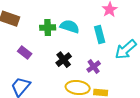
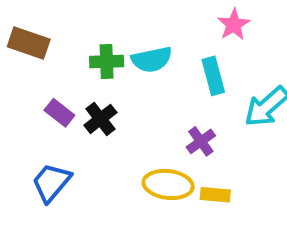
cyan semicircle: (70, 27) -> (152, 59), turned 150
black cross: (64, 60) -> (100, 119), moved

